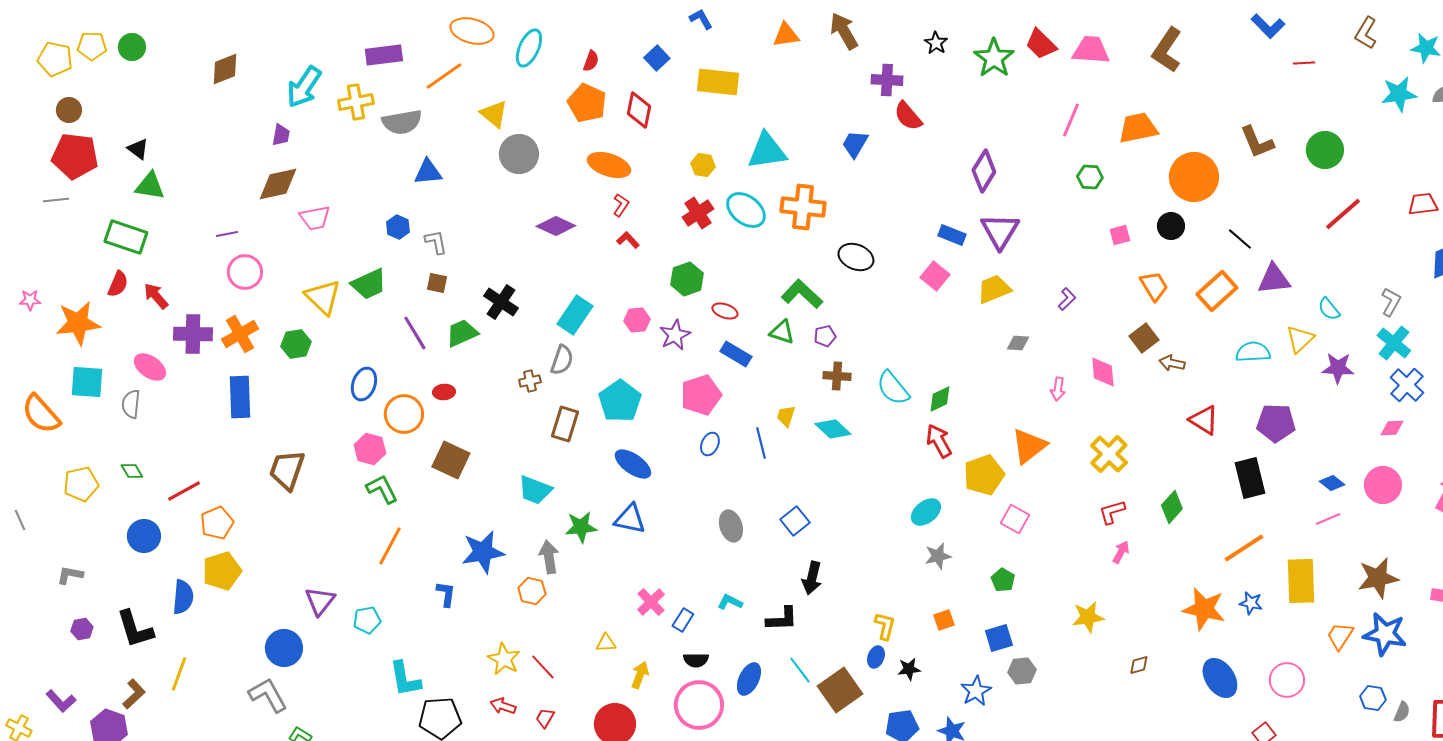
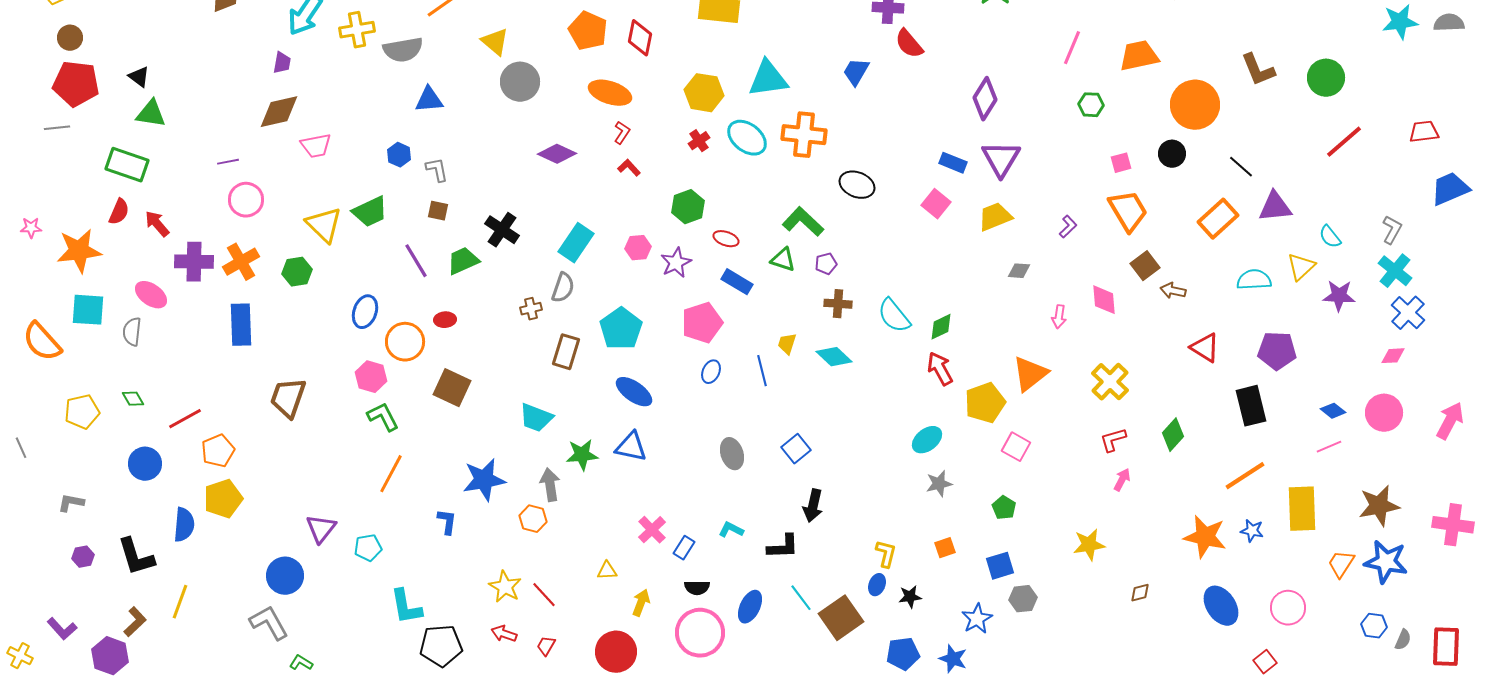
yellow hexagon: (703, 165) -> (704, 93), size x1.6
red cross: (698, 213) -> (699, 141), size x0.7
orange trapezoid: (1154, 286) -> (1128, 211), moved, size x1.4

